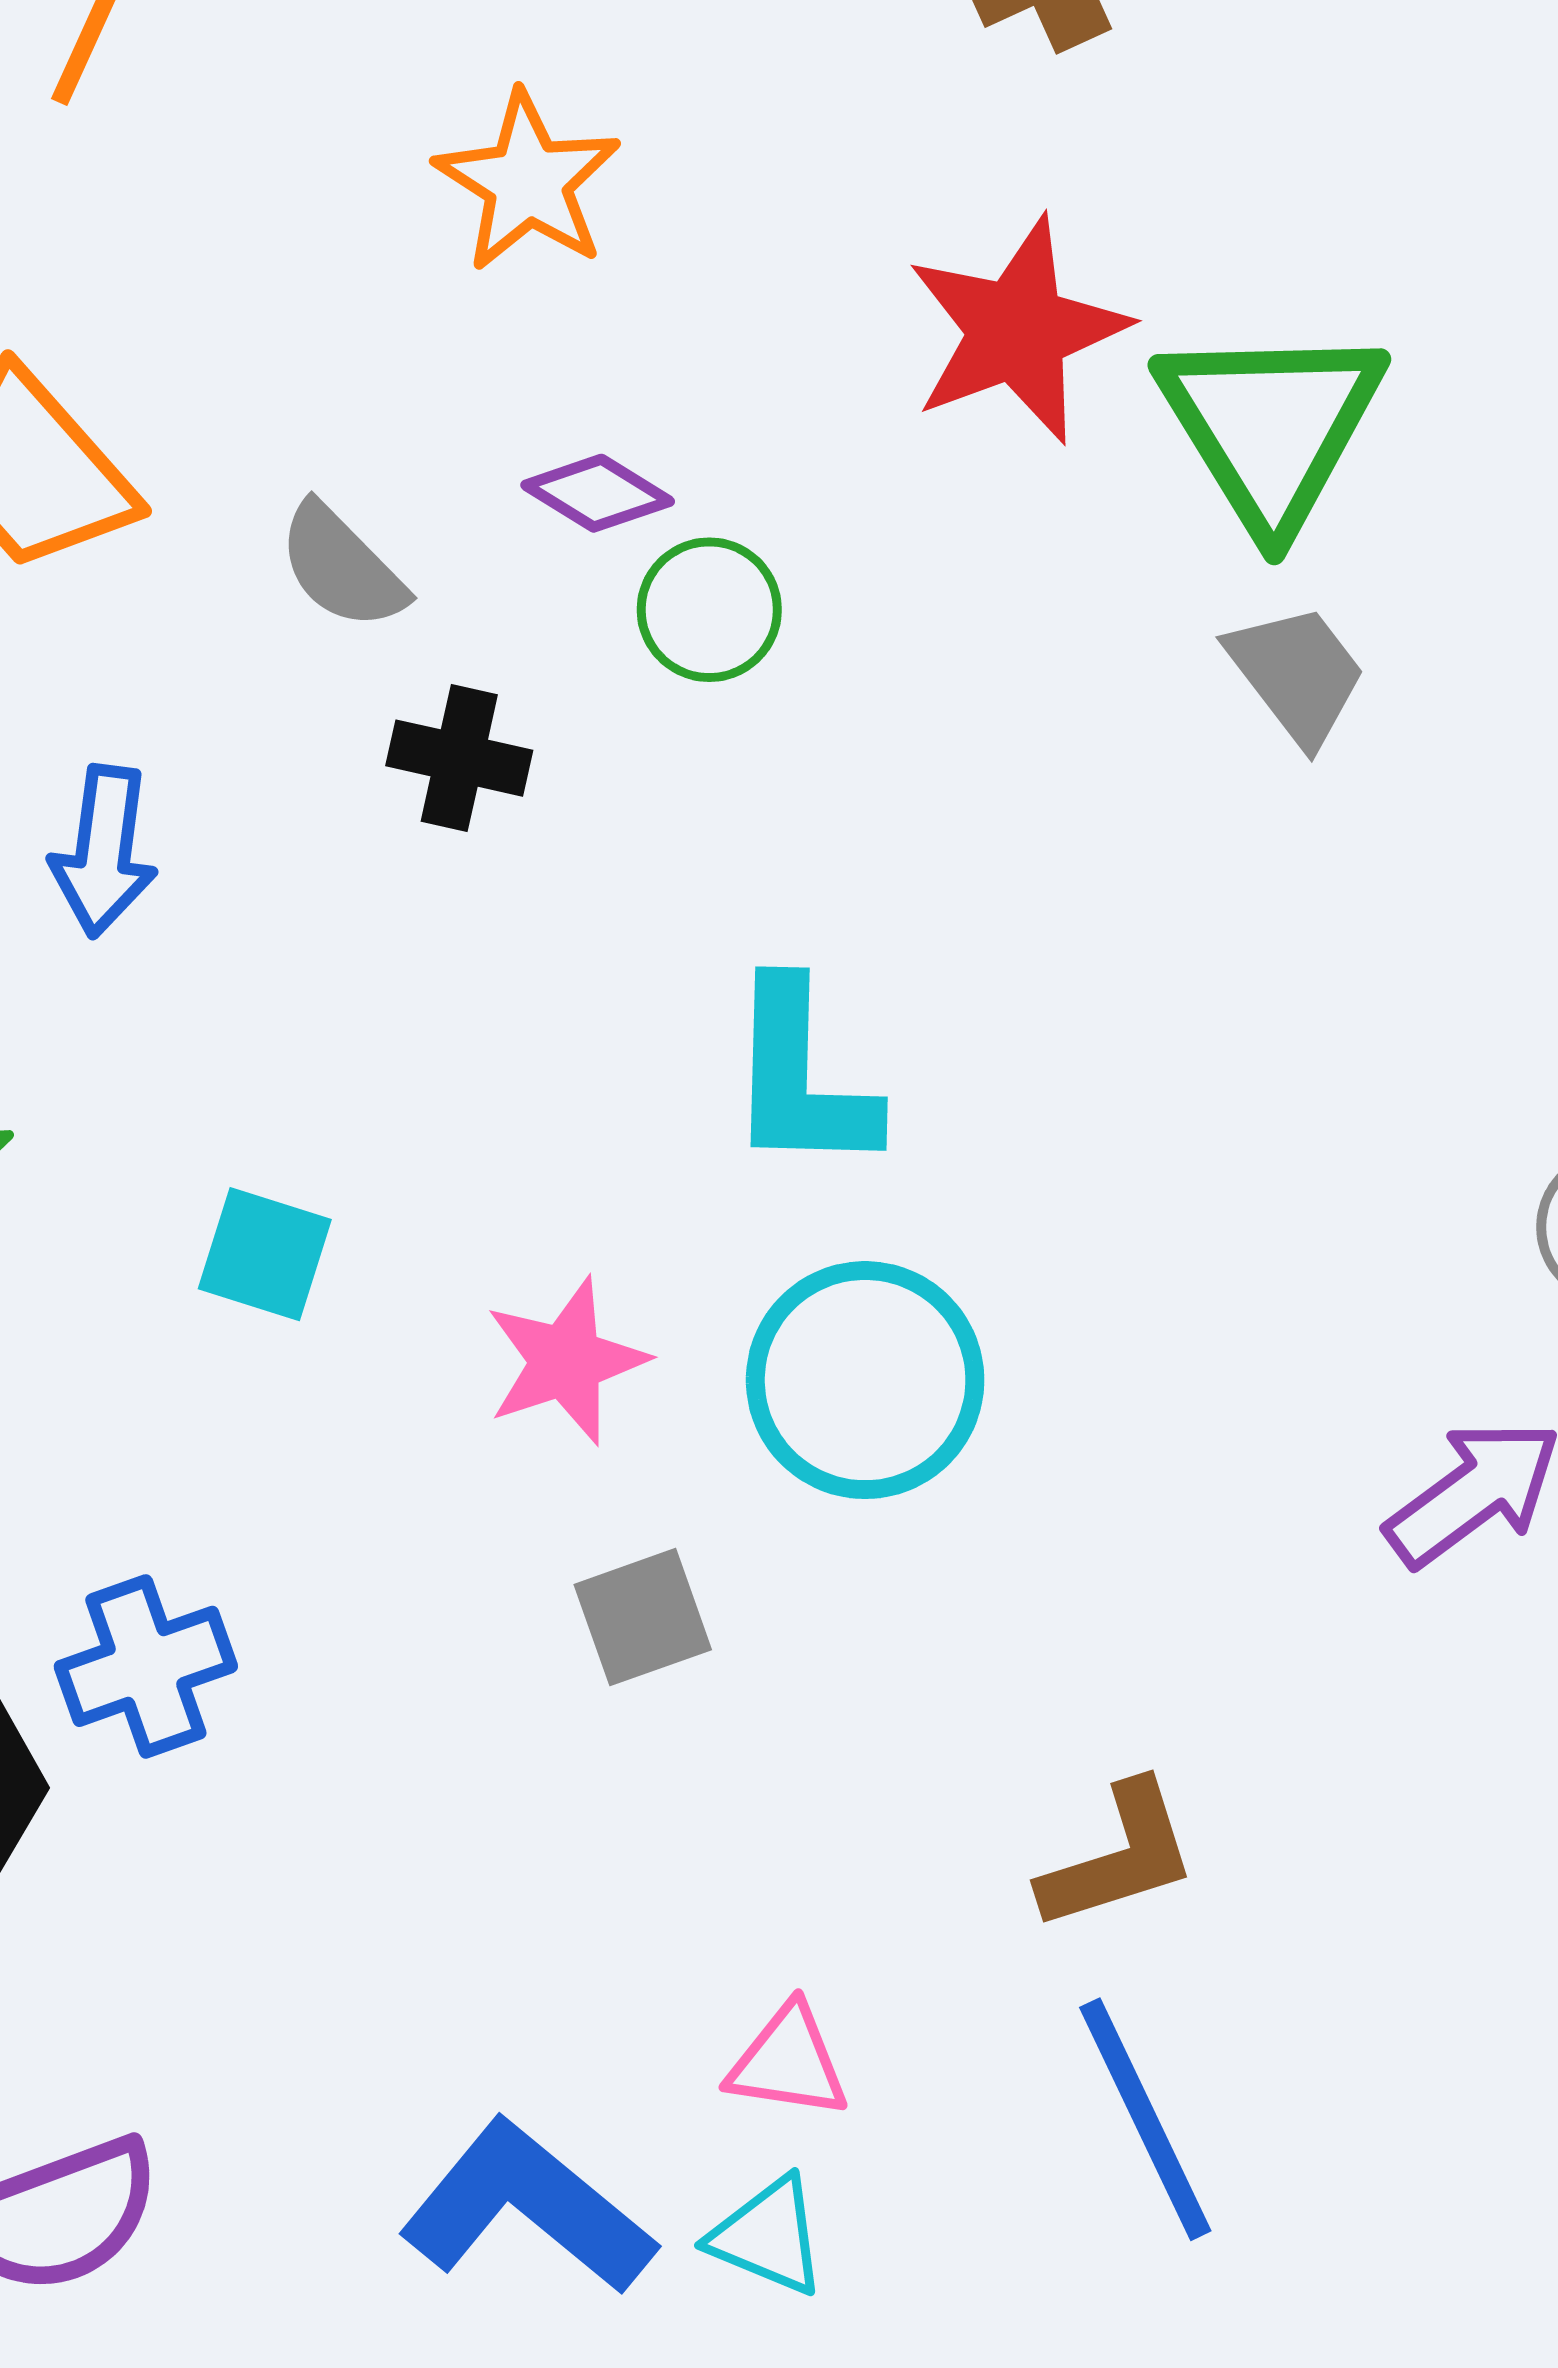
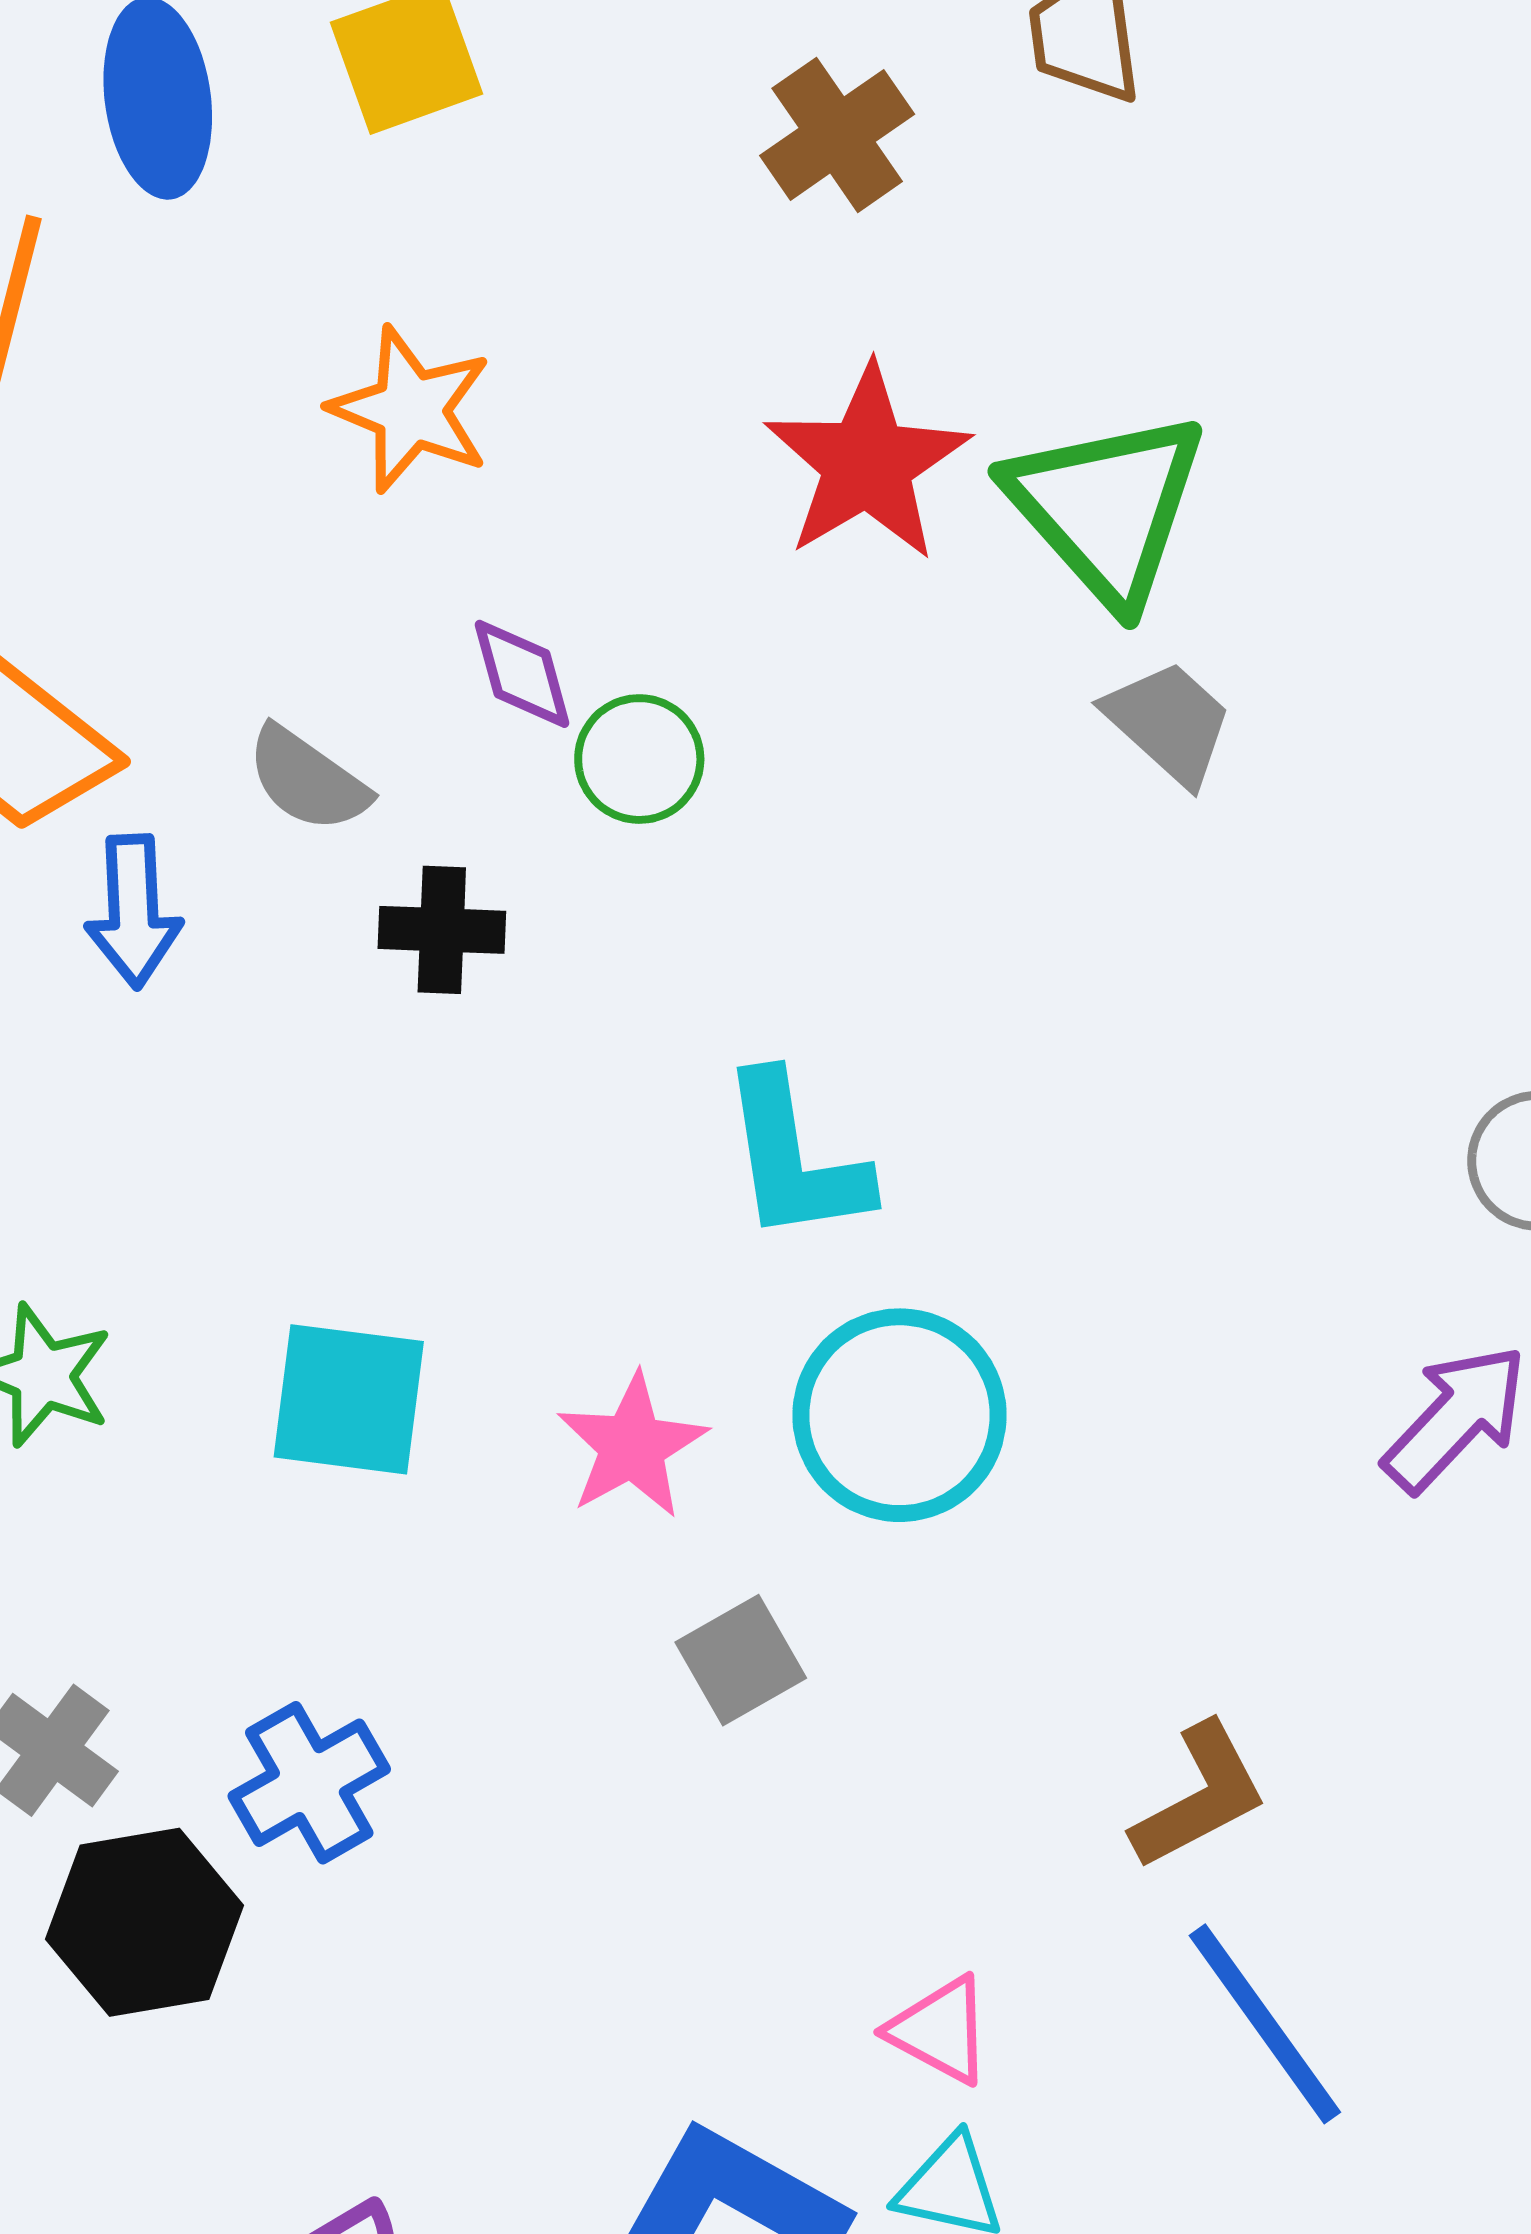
purple diamond: (598, 493) -> (522, 674), turned 53
blue arrow: (104, 851) -> (133, 911), moved
cyan square: (265, 1254) -> (349, 1399), size x1.4
pink triangle: (788, 2062) -> (940, 2030), turned 30

